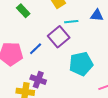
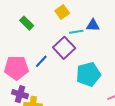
blue triangle: (97, 15) -> (93, 25), moved
purple cross: (38, 80) -> (20, 94), moved

